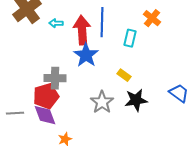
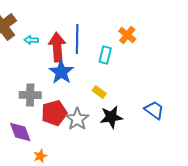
red pentagon: (46, 96) -> (54, 113), moved

